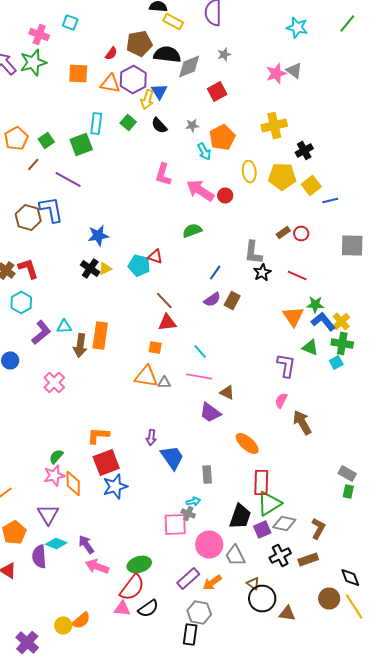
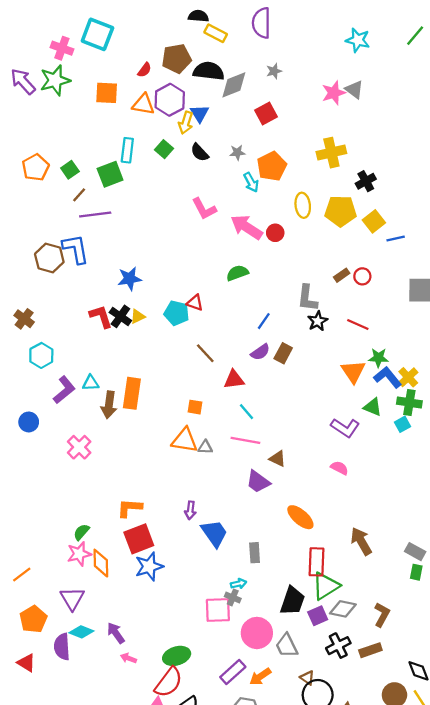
cyan square: (70, 22) -> (97, 34), size x1.8
brown line: (33, 164) -> (79, 195), moved
pink L-shape: (163, 174) -> (204, 209), turned -45
purple line: (68, 180) -> (95, 214), turned -36
red L-shape: (28, 268) -> (101, 316), moved
red triangle: (167, 322) -> (234, 380), moved
purple L-shape: (286, 366) -> (345, 428), turned 115
pink semicircle: (281, 400) -> (339, 468), turned 91
brown arrow: (302, 422) -> (361, 541), moved
pink arrow: (97, 566) -> (128, 658), size x0.6

